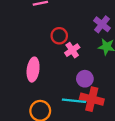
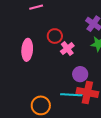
pink ellipse: (33, 70) -> (27, 50), moved

